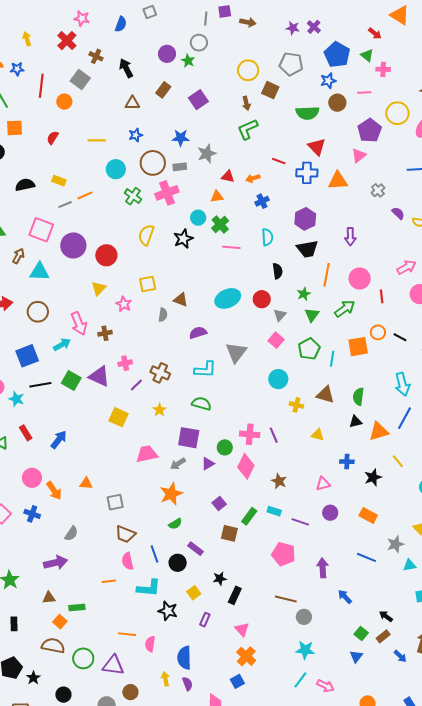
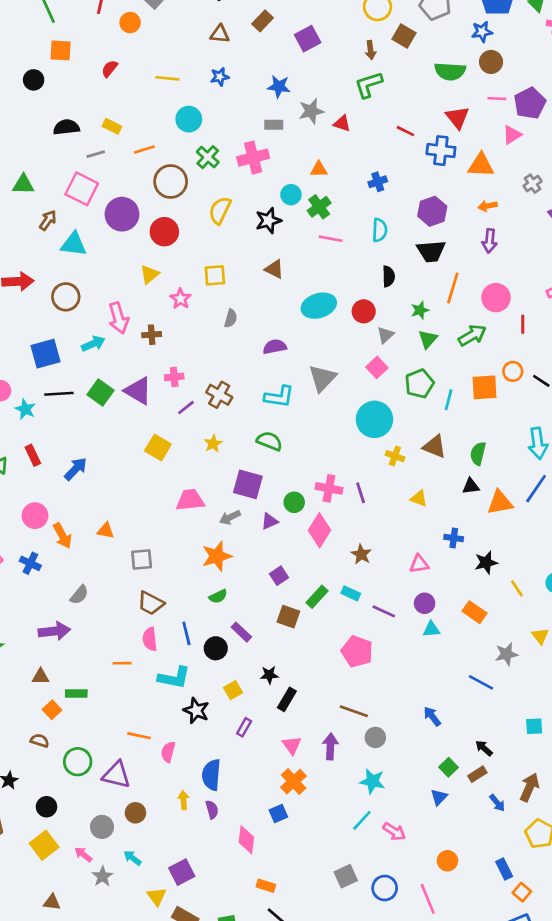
pink line: (364, 92) -> (497, 99), moved
brown circle: (153, 163) -> (171, 182), moved
red triangle: (228, 176) -> (342, 123), moved
orange arrow: (253, 178) -> (488, 206), moved
gray line: (65, 205) -> (96, 154), moved
brown triangle: (181, 300) -> (274, 269), moved
cyan circle: (278, 379) -> (374, 419), size x1.4
yellow line: (398, 461) -> (517, 588), moved
blue line: (367, 557) -> (481, 682), moved
cyan triangle: (410, 565) -> (431, 629), moved
purple arrow: (323, 568) -> (330, 746), moved
brown semicircle: (53, 646) -> (40, 741), size x0.6

